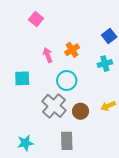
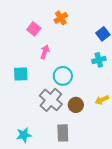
pink square: (36, 19) -> (34, 29), moved
orange cross: (72, 50) -> (61, 18), moved
pink arrow: (48, 55) -> (45, 52), turned 40

